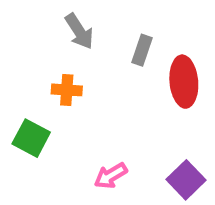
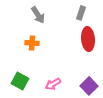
gray rectangle: (142, 50) -> (81, 13), moved
green square: (31, 138) -> (20, 81), moved

